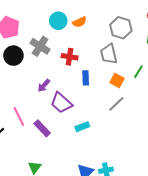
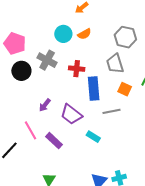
blue rectangle: (86, 78) -> (94, 89), size x1.6
purple arrow: (44, 86) -> (45, 105), moved
gray line: (116, 104) -> (112, 111), moved, turned 36
cyan rectangle: (82, 127) -> (93, 137), turned 56

